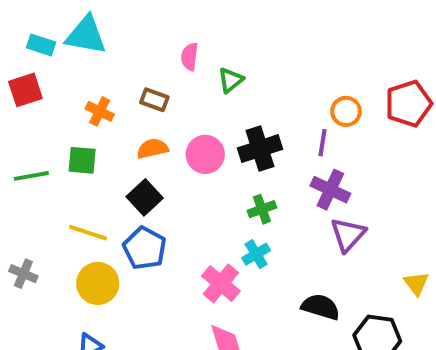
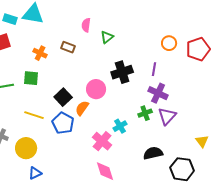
orange circle: (346, 111) -> (169, 43), moved
orange semicircle: (152, 149) -> (82, 108), moved, turned -42
pink circle: (205, 154) -> (96, 89), moved
green cross: (262, 209) -> (145, 113), moved
yellow circle: (98, 283) -> (26, 148), moved
black semicircle: (321, 307) -> (153, 153), turned -30

